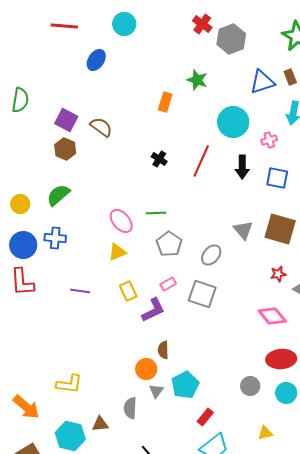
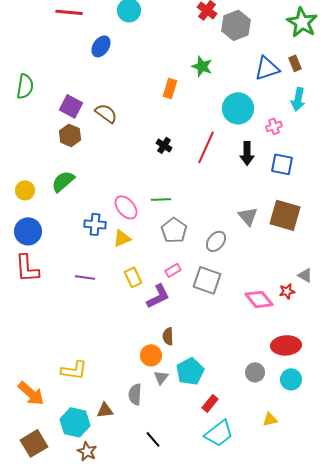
blue cross: (55, 238) -> (95, 224), moved
red star: (278, 274) -> (287, 291), moved
pink diamond: (272, 316) -> (259, 299), moved

